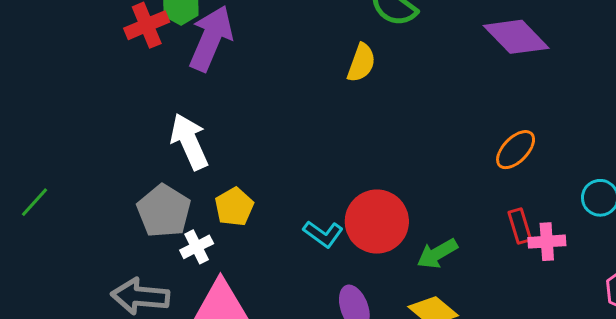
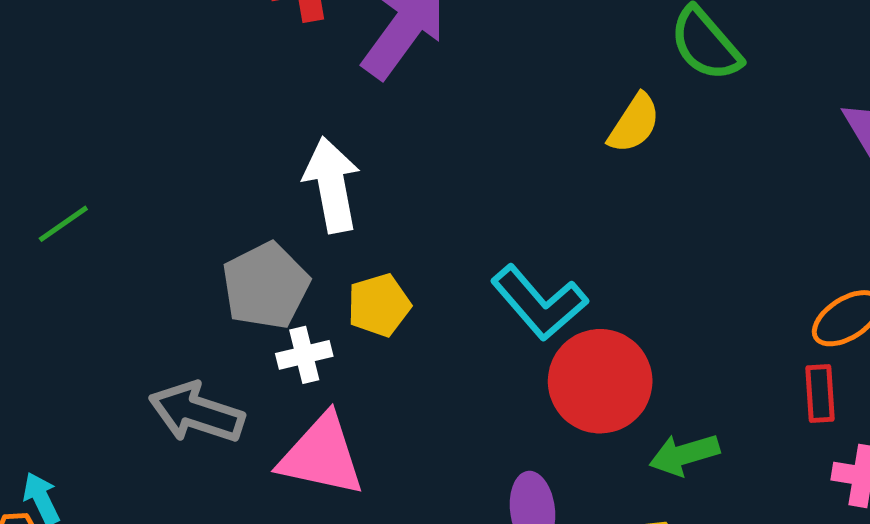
red rectangle: (520, 226) -> (820, 394), moved
cyan L-shape: (323, 234) -> (539, 303), moved, size x1.5

